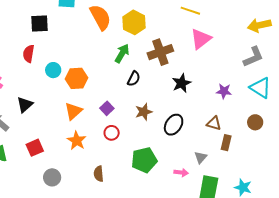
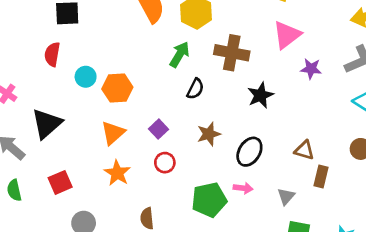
brown cross: (160, 52) -> (232, 53), turned 30
purple star: (224, 91) -> (311, 69), moved
black triangle: (25, 105) -> (47, 124), size x1.4
pink arrow: (181, 173) -> (243, 188), moved

